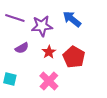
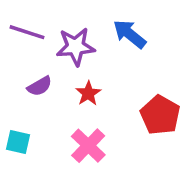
red pentagon: (74, 57) -> (160, 115), moved

